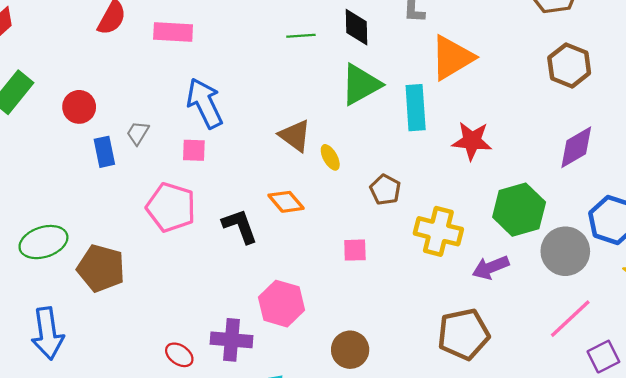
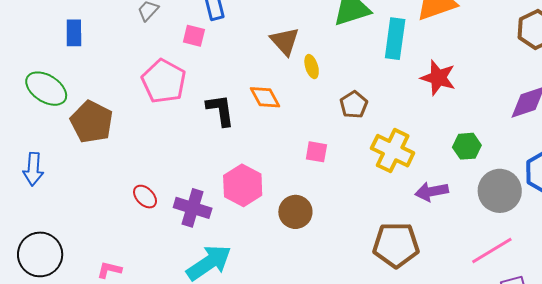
blue rectangle: (104, 152) -> (74, 33), moved
green hexagon: (519, 210) -> (467, 146), size x0.6
green ellipse: (43, 242) -> (46, 89), turned 39
blue arrow: (48, 333) -> (33, 169), size x0.7
brown circle: (350, 350) -> (295, 212), moved
red ellipse: (179, 355) -> (145, 197), moved

